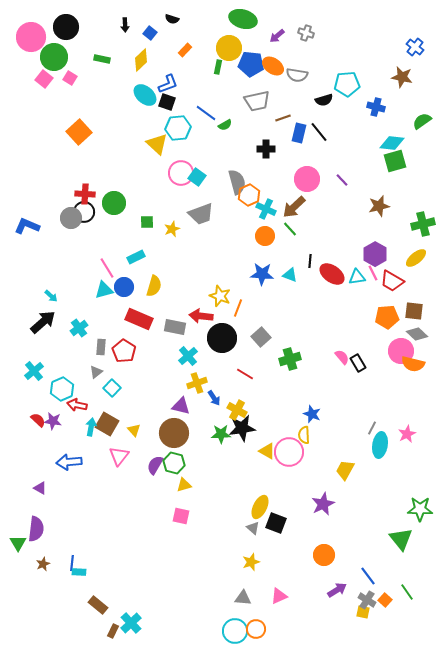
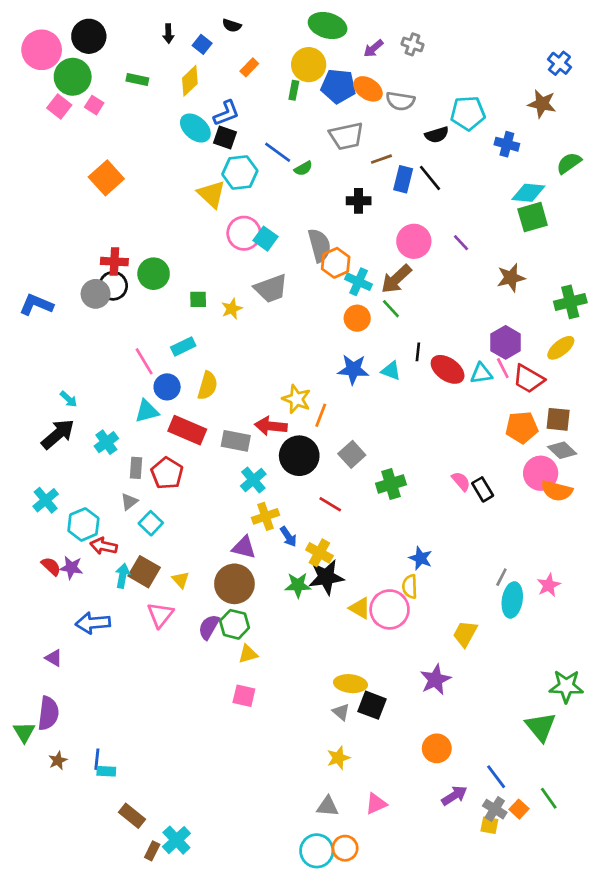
cyan triangle: (104, 290) -> (147, 411), moved
yellow ellipse: (260, 507) -> (350, 684), turned 70

